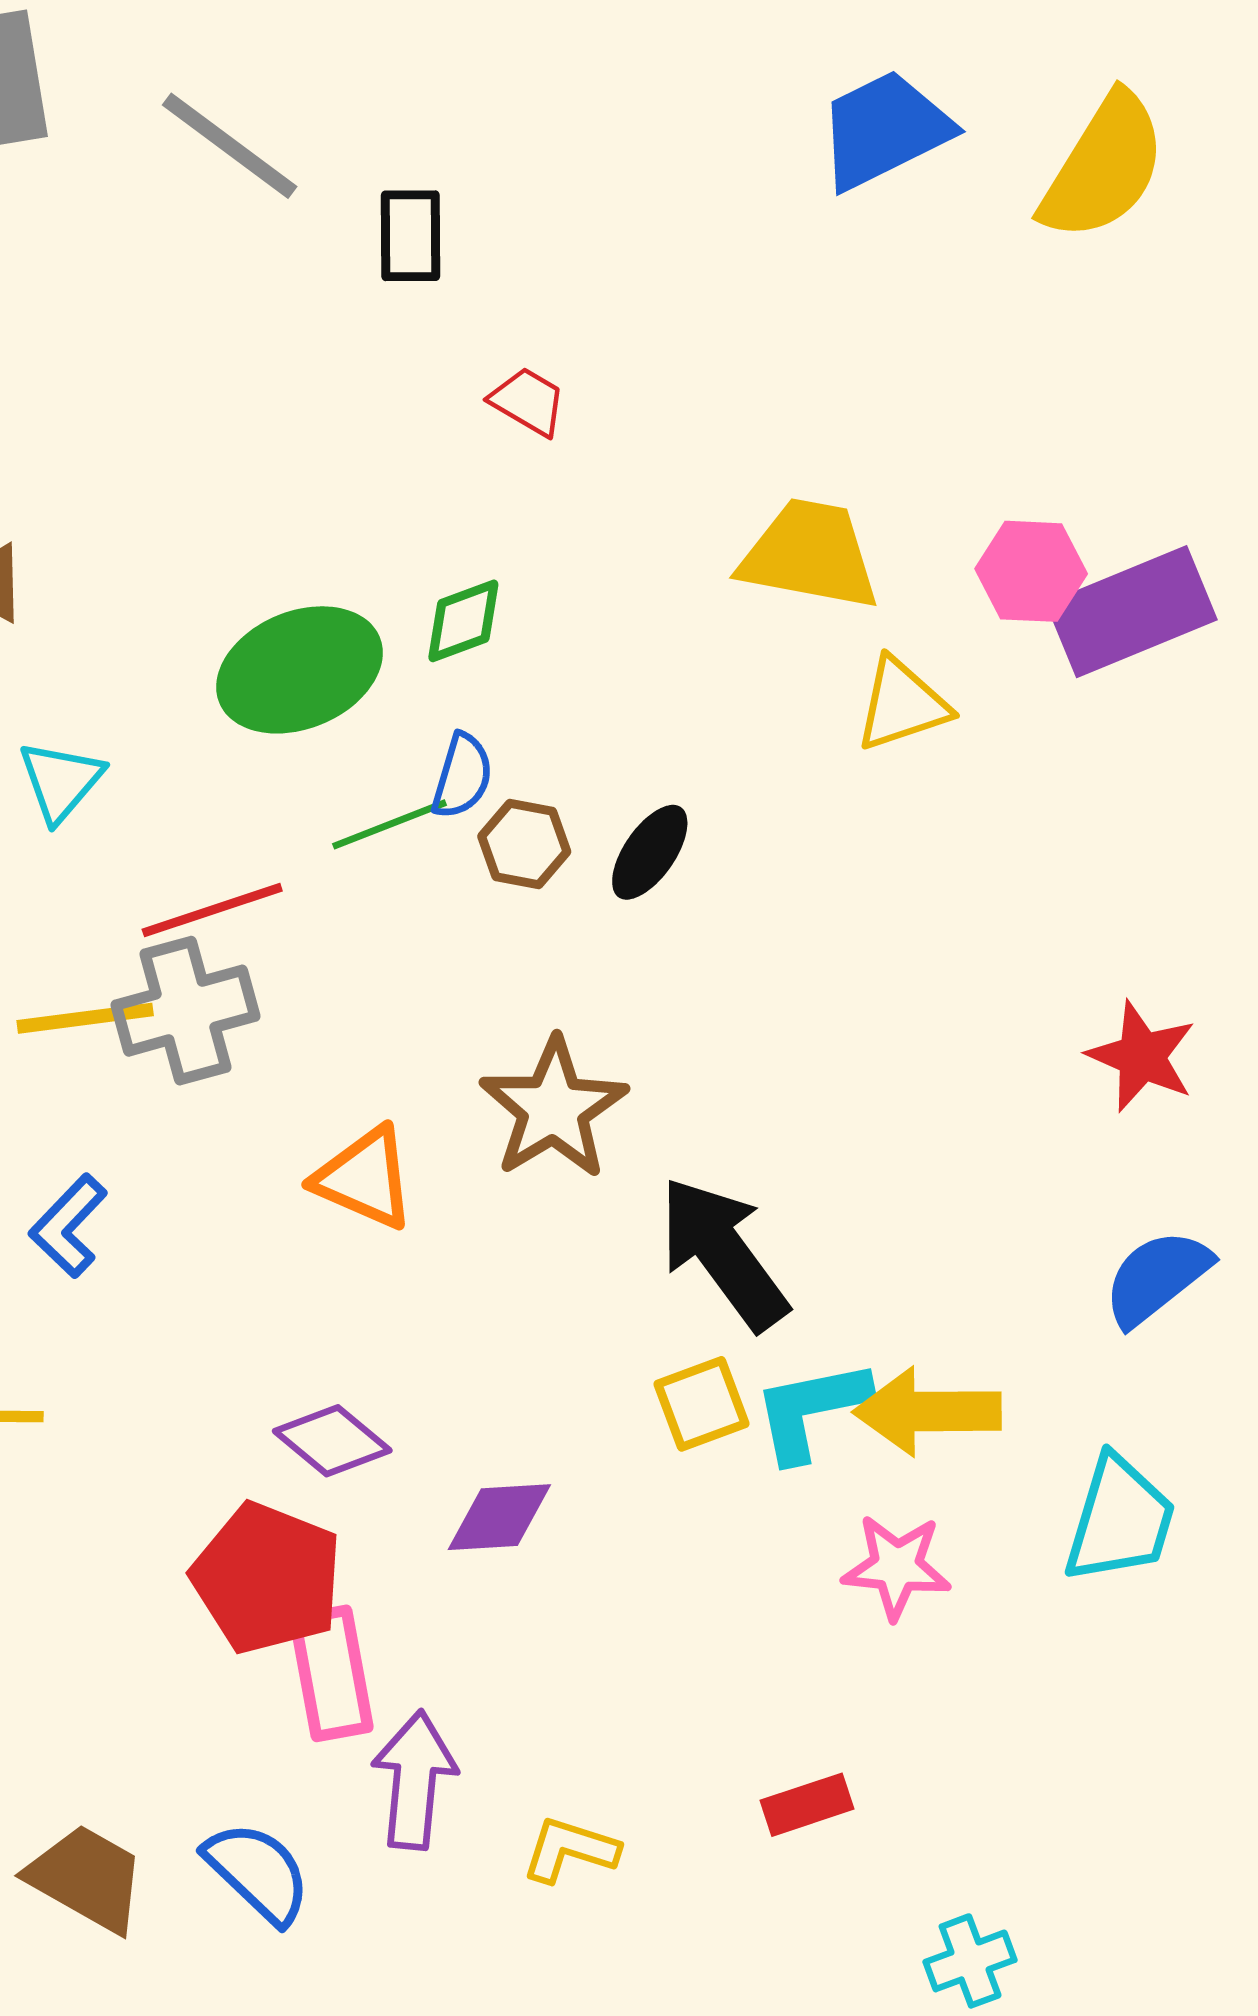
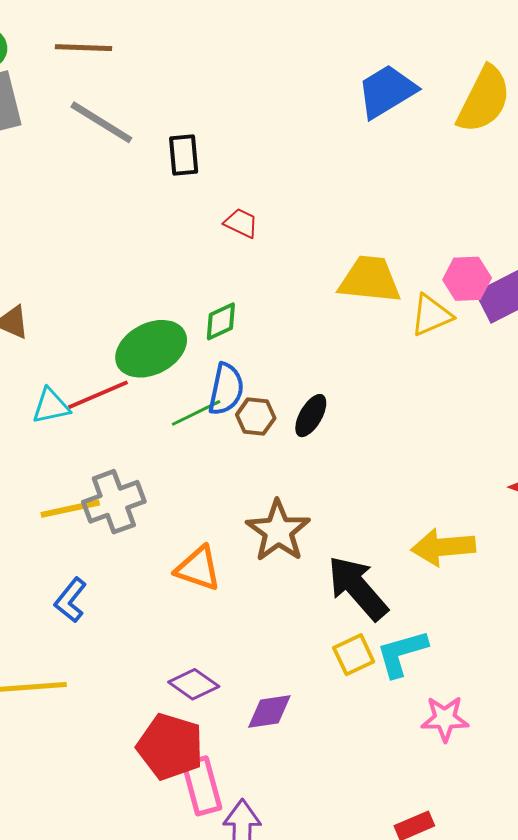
yellow triangle: (902, 705) -> (431, 315), moved
blue semicircle: (462, 776) -> (226, 389), size x1.4
cyan triangle: (61, 781) -> (51, 406), turned 42
red line: (212, 910) -> (98, 395), moved
yellow arrow: (927, 1411) -> (443, 547), moved

